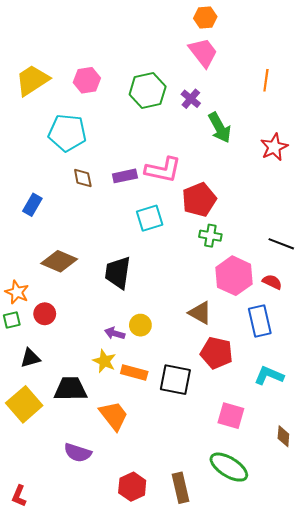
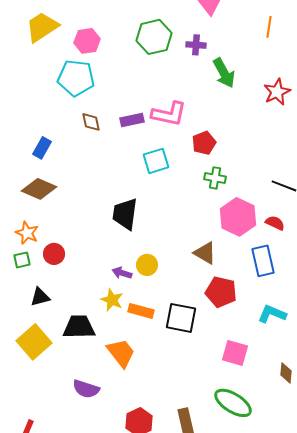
pink hexagon: (87, 80) -> (87, 41), moved
purple cross: (191, 99) -> (196, 45), turned -36
red pentagon: (199, 200) -> (204, 143), size x0.7
brown diamond: (59, 261) -> (39, 189), moved

